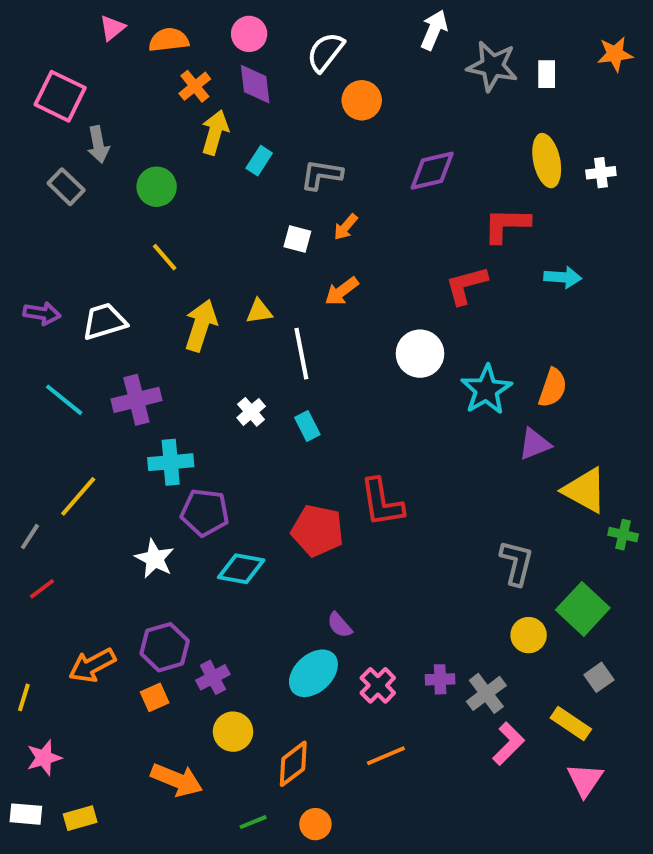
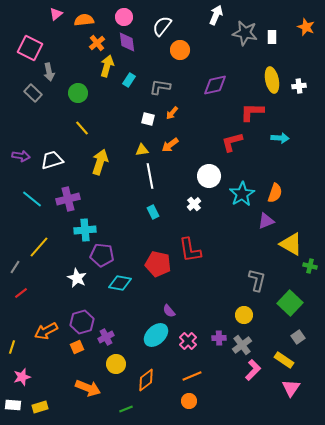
orange star: (615, 54) -> (306, 27), turned 30
yellow triangle: (259, 311) -> (142, 150), moved
white cross: (251, 412) -> (194, 204), moved
yellow circle: (529, 635) -> (244, 315), moved
orange circle: (315, 824) -> (189, 401), moved

